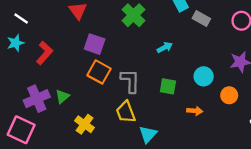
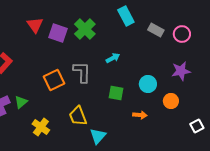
gray rectangle: (201, 19) -> (156, 30), moved
purple square: (95, 44) -> (58, 33), moved
orange square: (99, 72) -> (54, 80), turned 35
gray L-shape: (130, 81) -> (82, 72), moved

